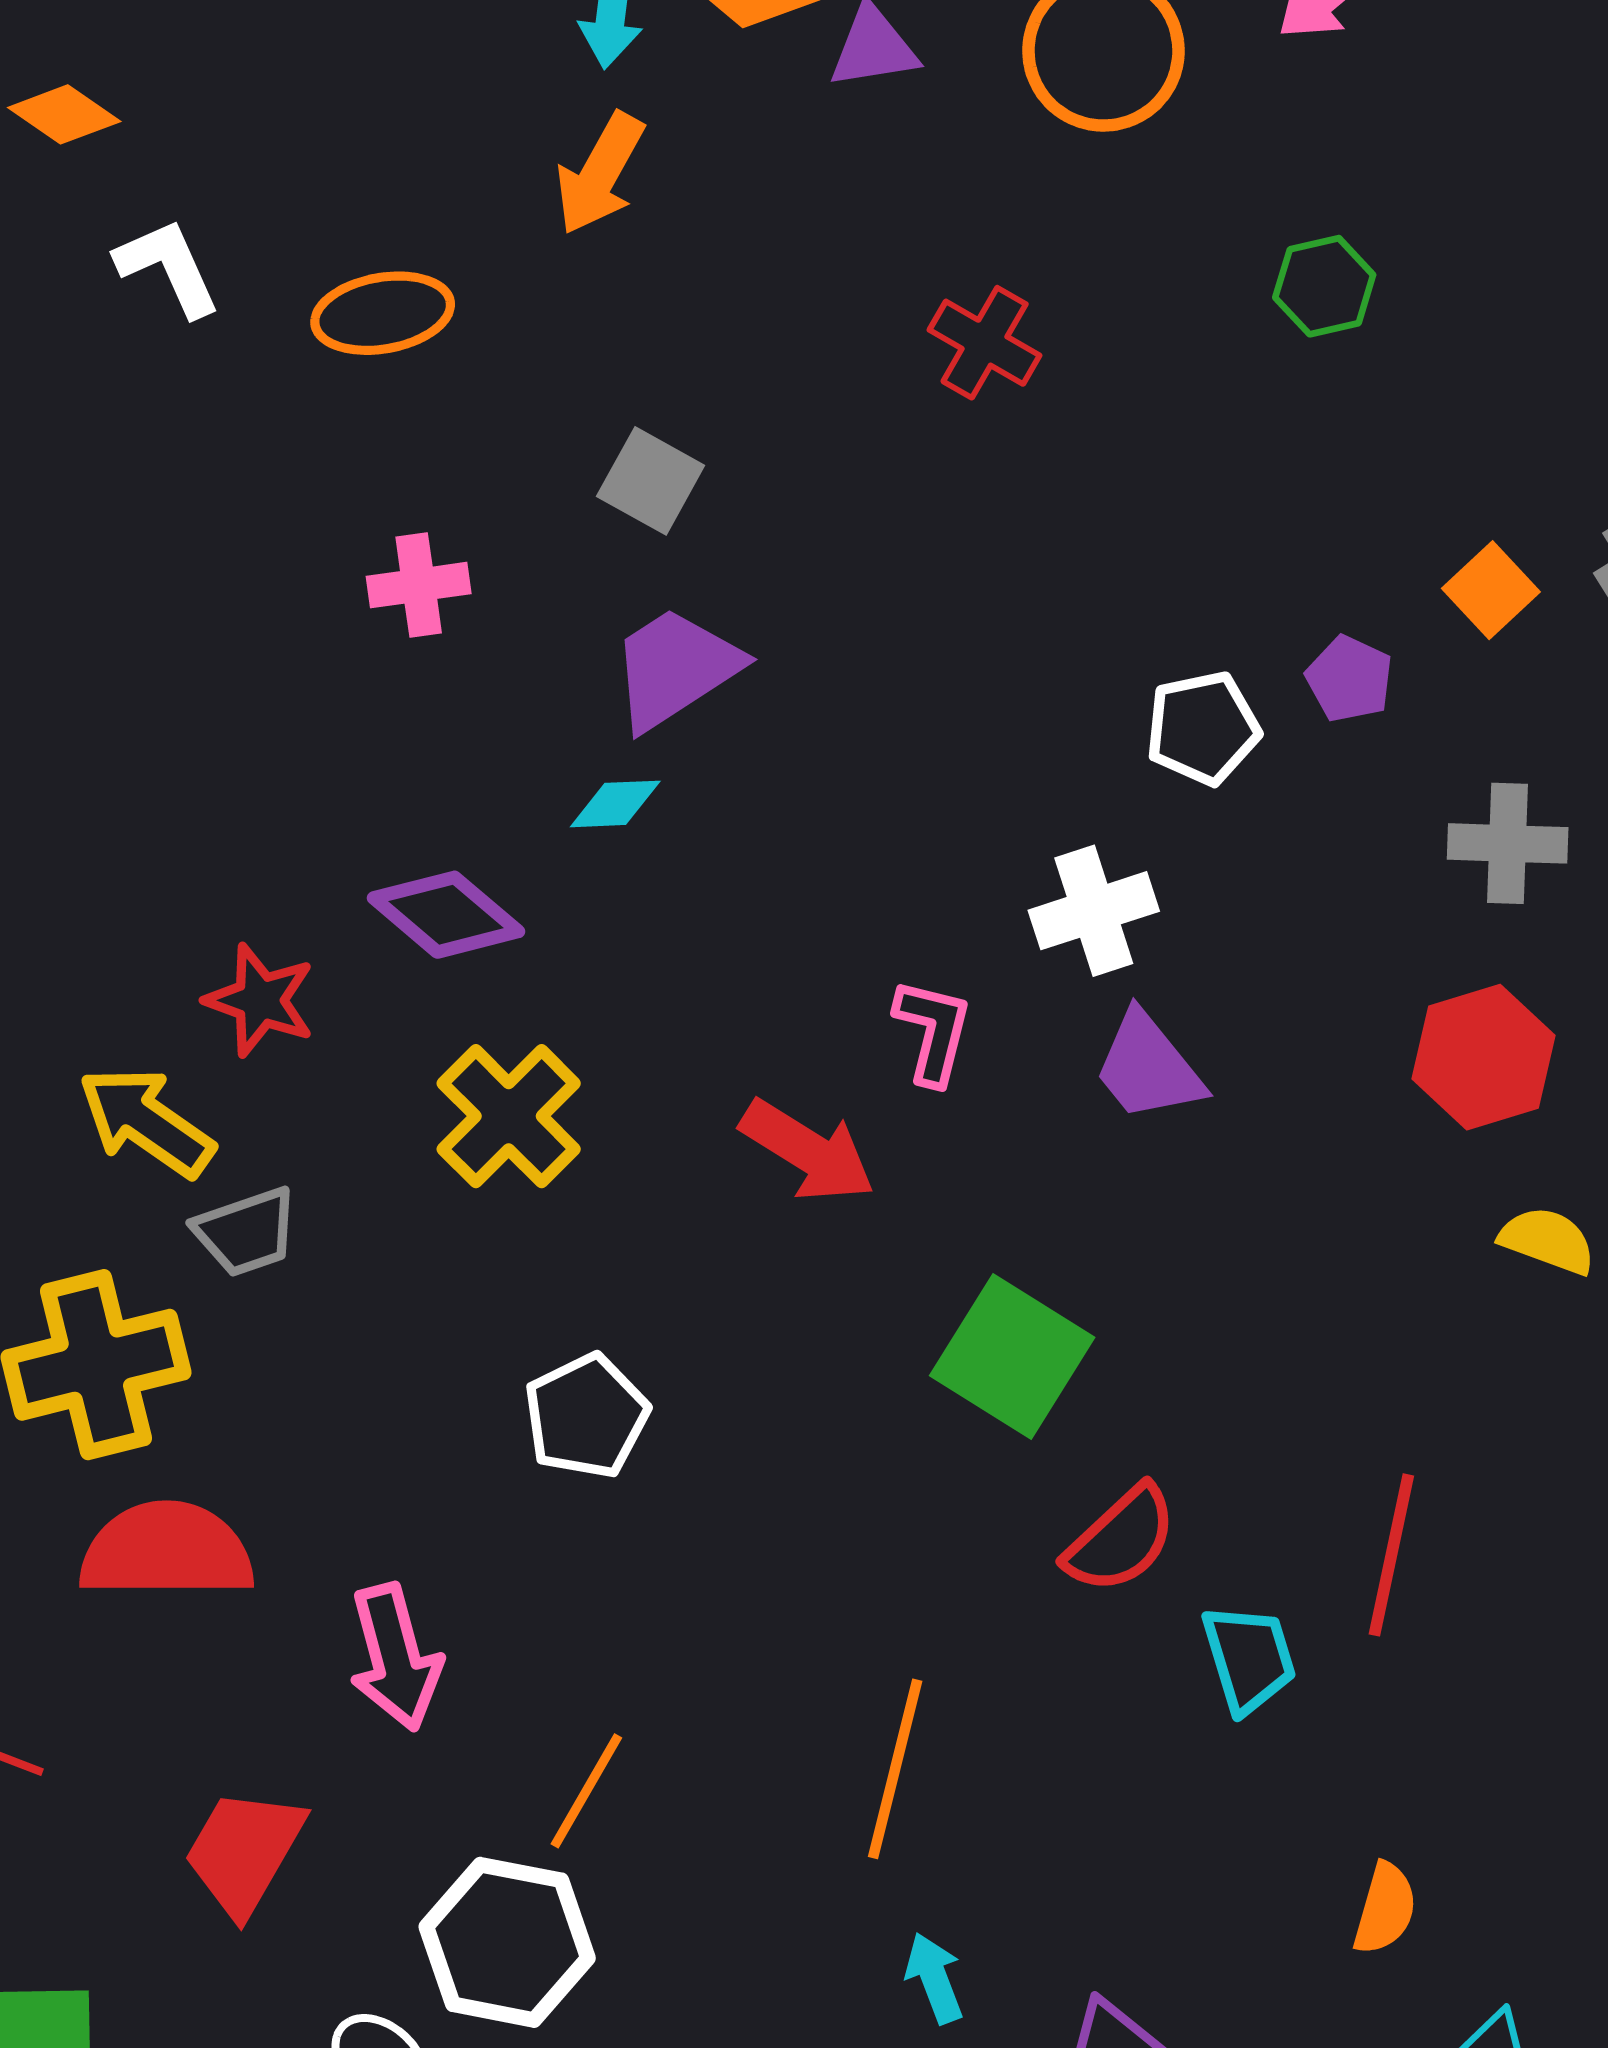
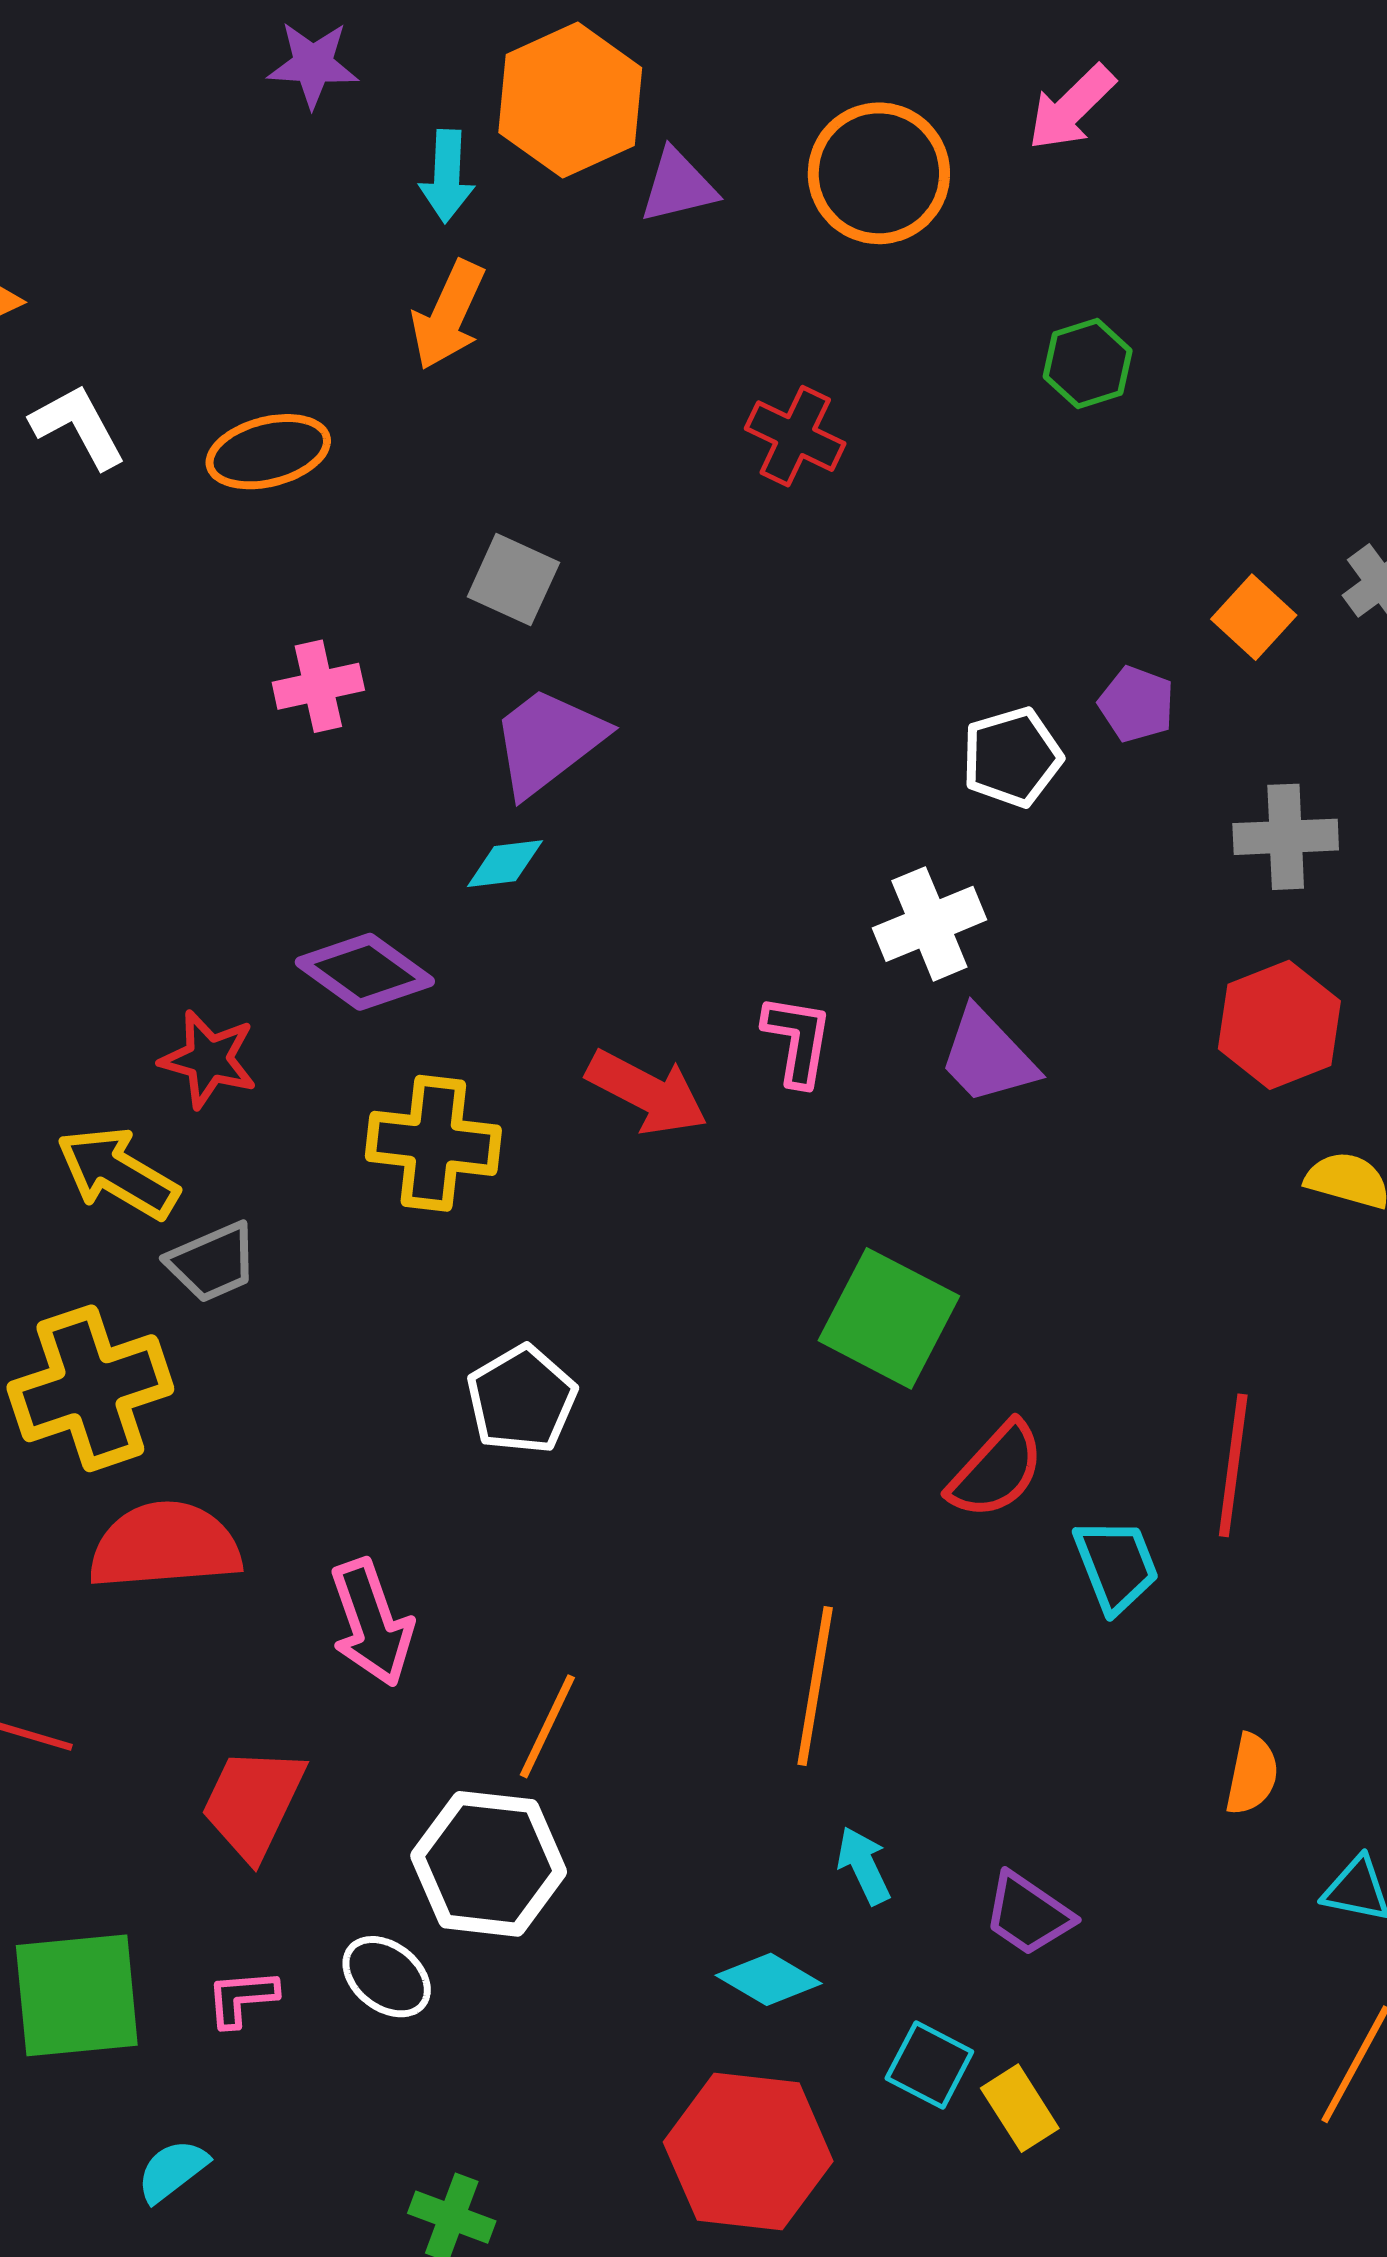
yellow cross: (509, 1116) -> (433, 1143), turned -34
red arrow: (808, 1151) -> (647, 1092), moved

